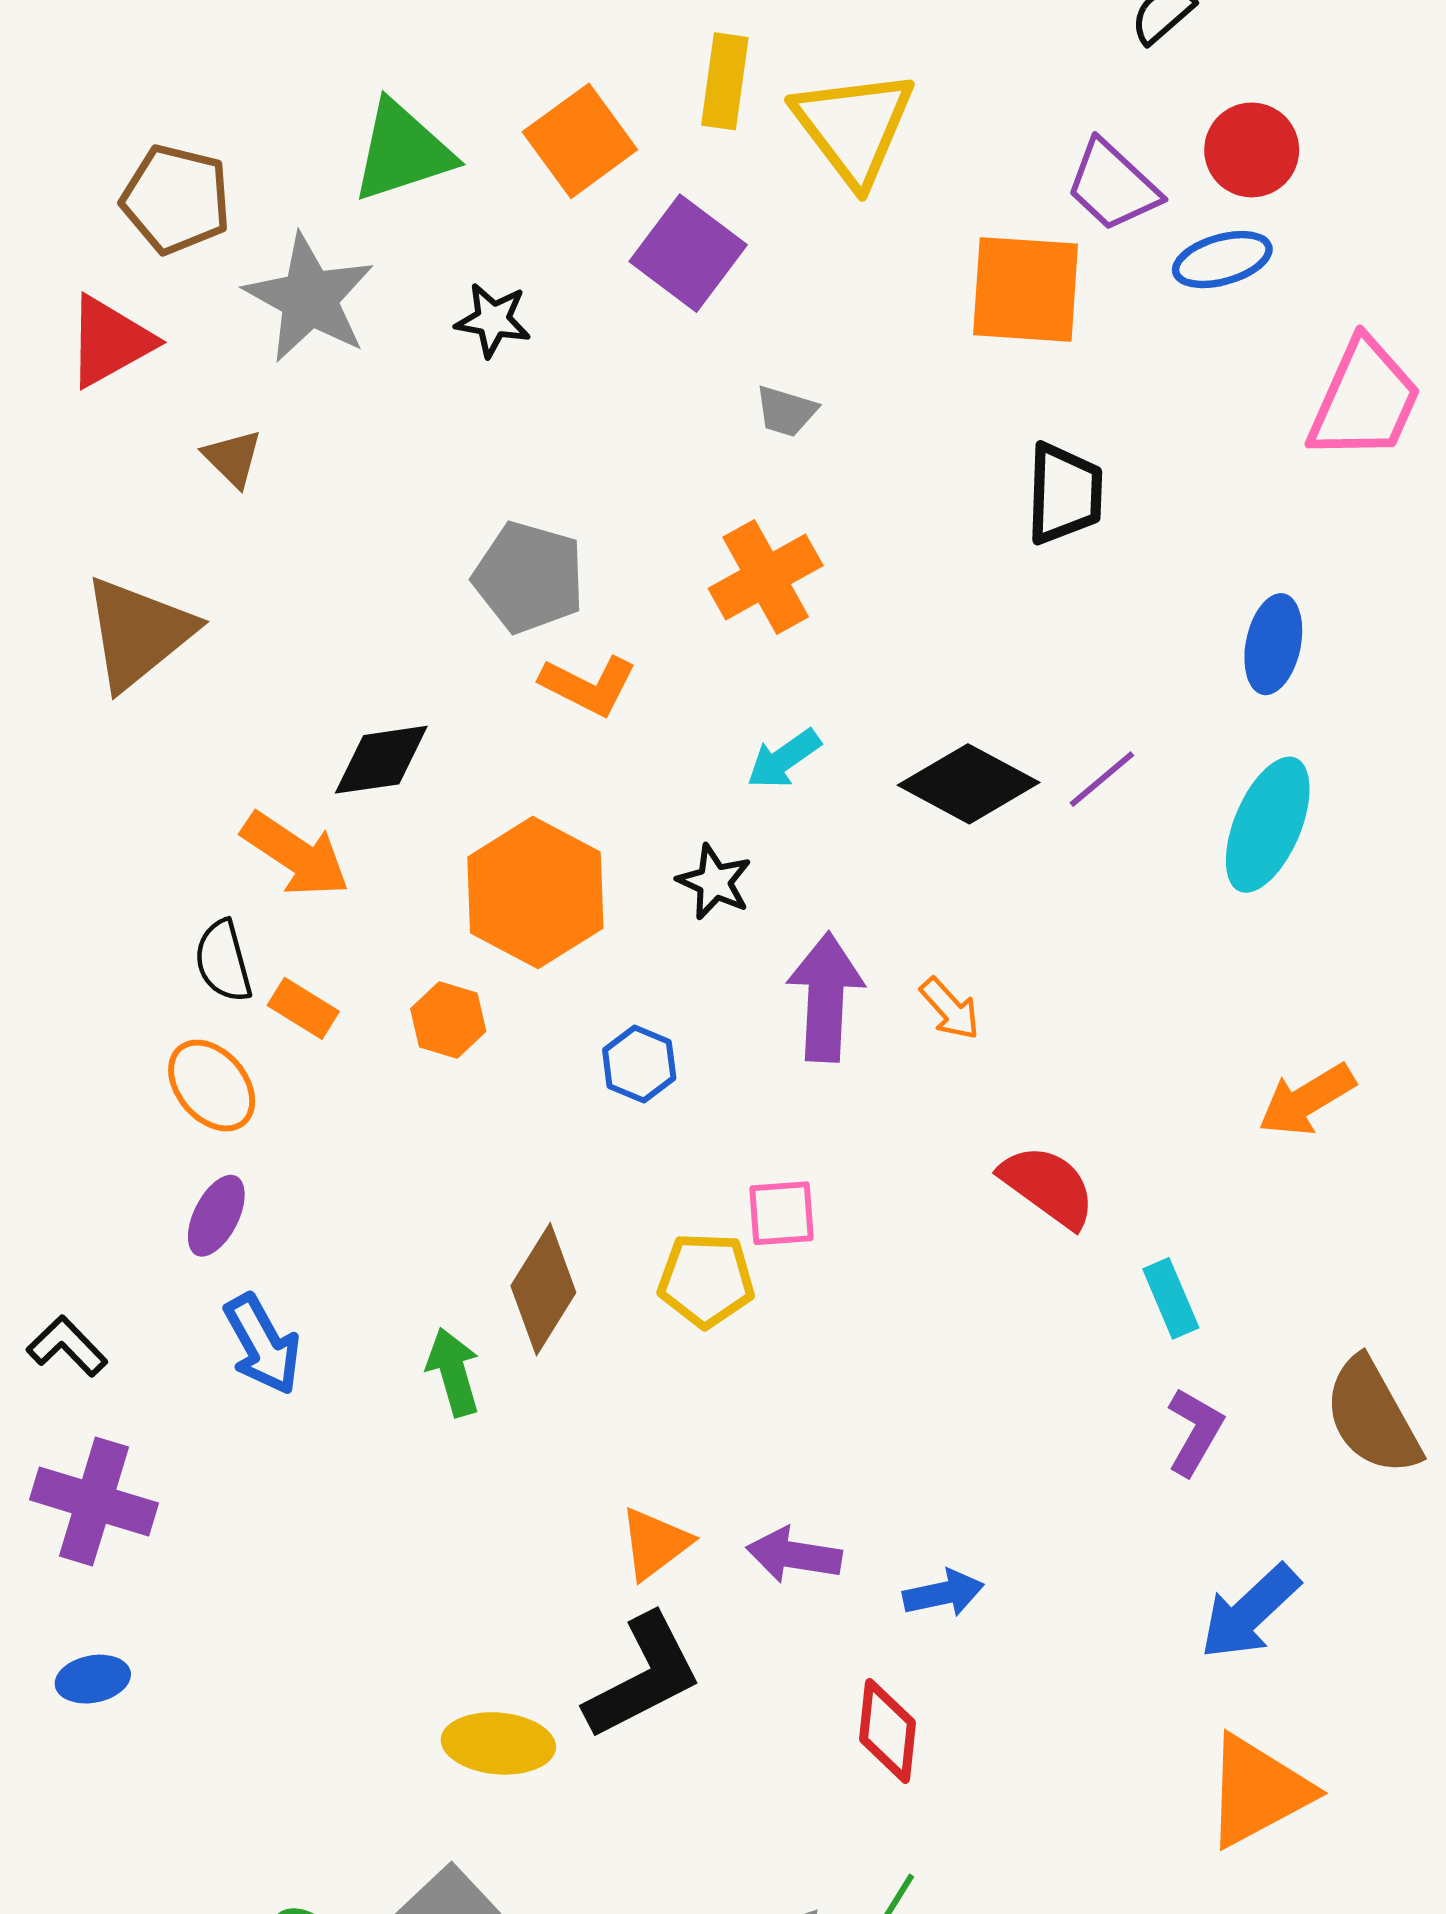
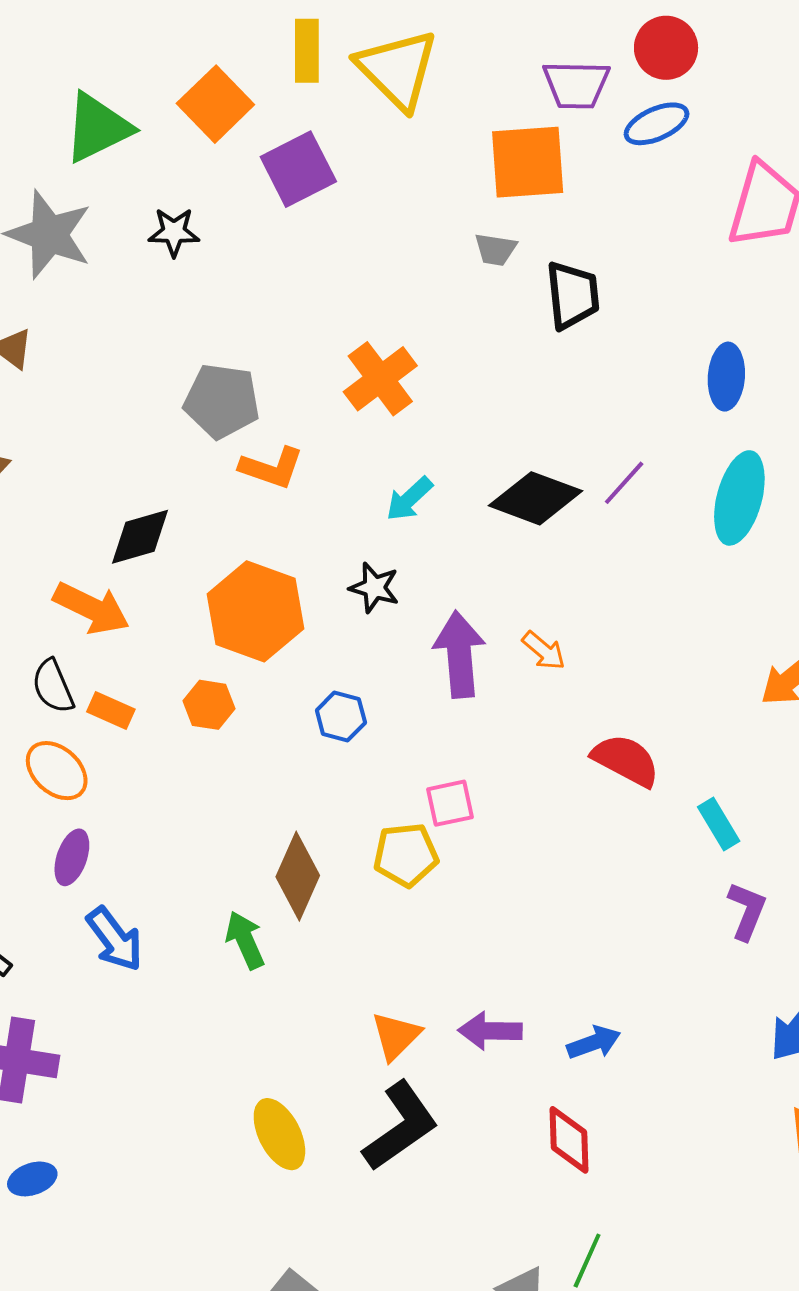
purple trapezoid: (1113, 186) -> (576, 85), turned -34
purple square: (688, 253) -> (298, 169), turned 34
gray trapezoid: (786, 411) -> (495, 249), moved
yellow ellipse: (498, 1743) -> (279, 1134), moved, turned 66

